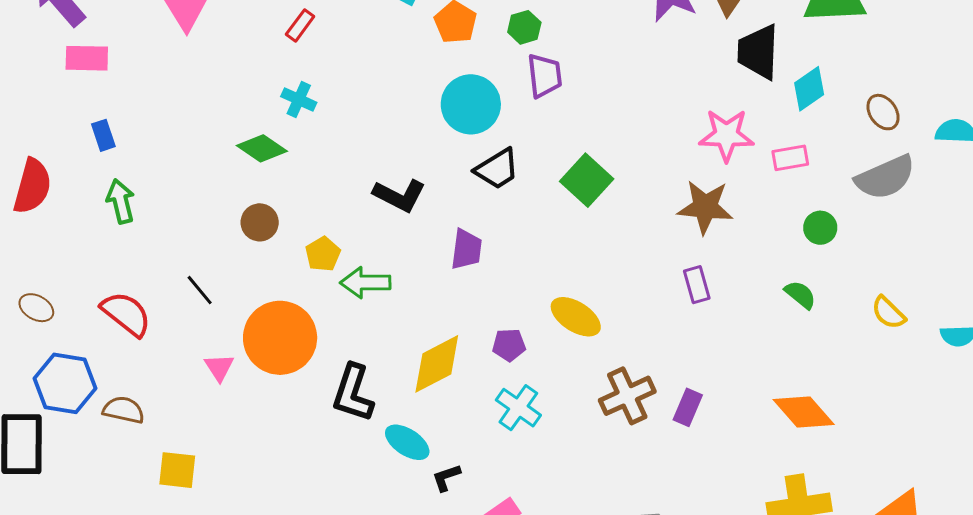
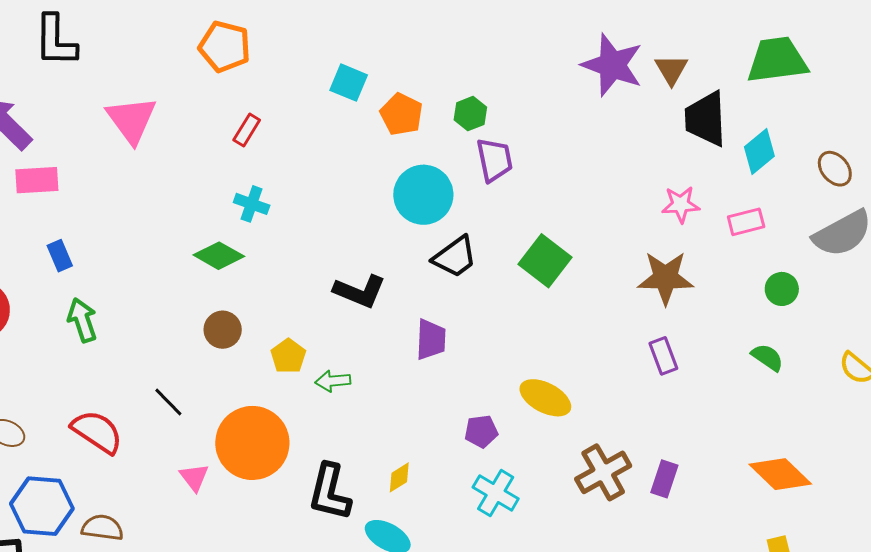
pink star: (726, 135) -> (681, 204), size x0.7
green arrow: (365, 283) -> (333, 381), size x0.7
yellow diamond: (437, 364) -> (399, 477), moved, size x0.5

